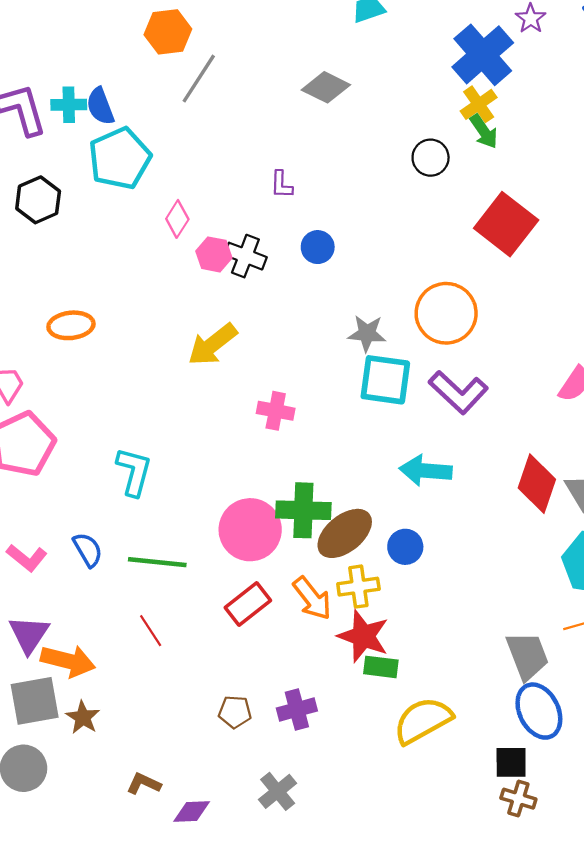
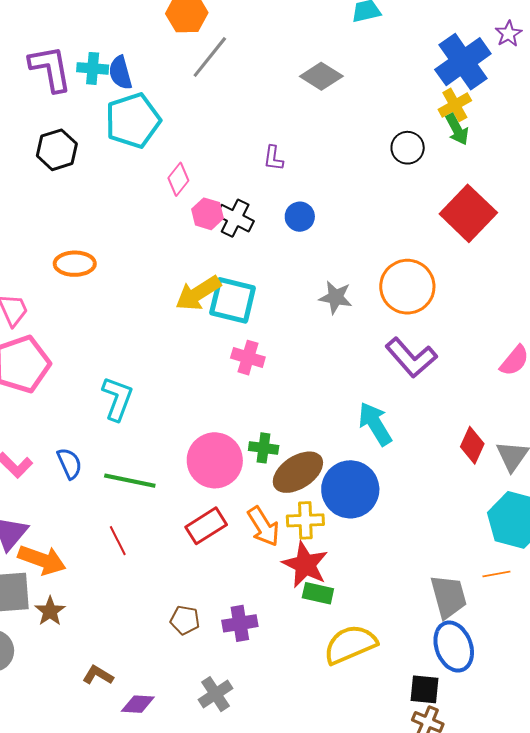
cyan square: (385, 380) -> (233, 300), moved
cyan arrow: (426, 471) -> (375, 424), turned 48
red diamond: (537, 484) -> (472, 445), size x0.7
green cross: (303, 510) -> (264, 448), size x0.6
blue circle: (405, 547) -> (350, 489), size x1.8

